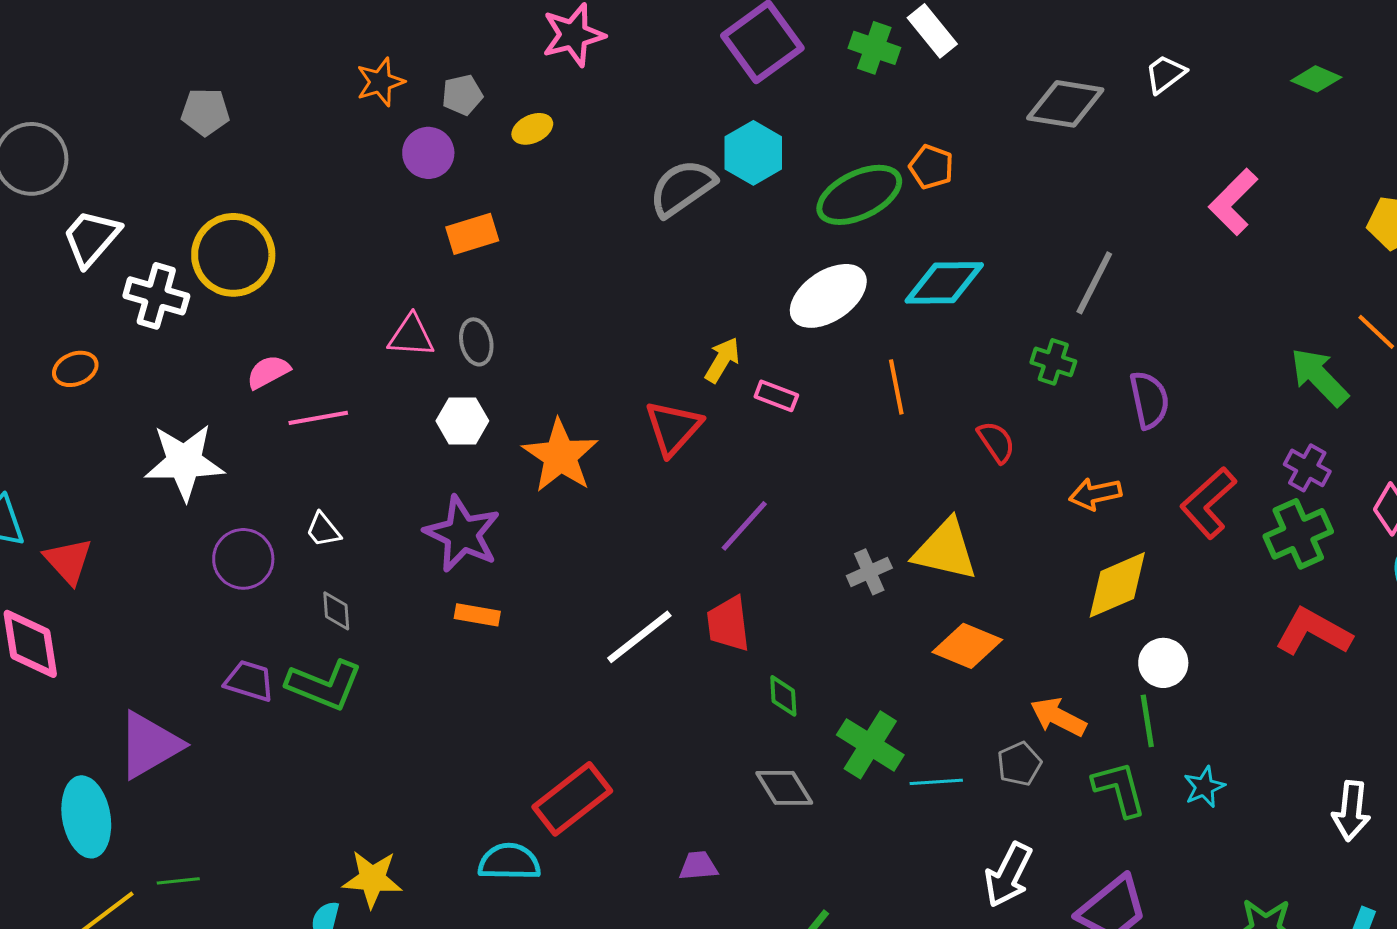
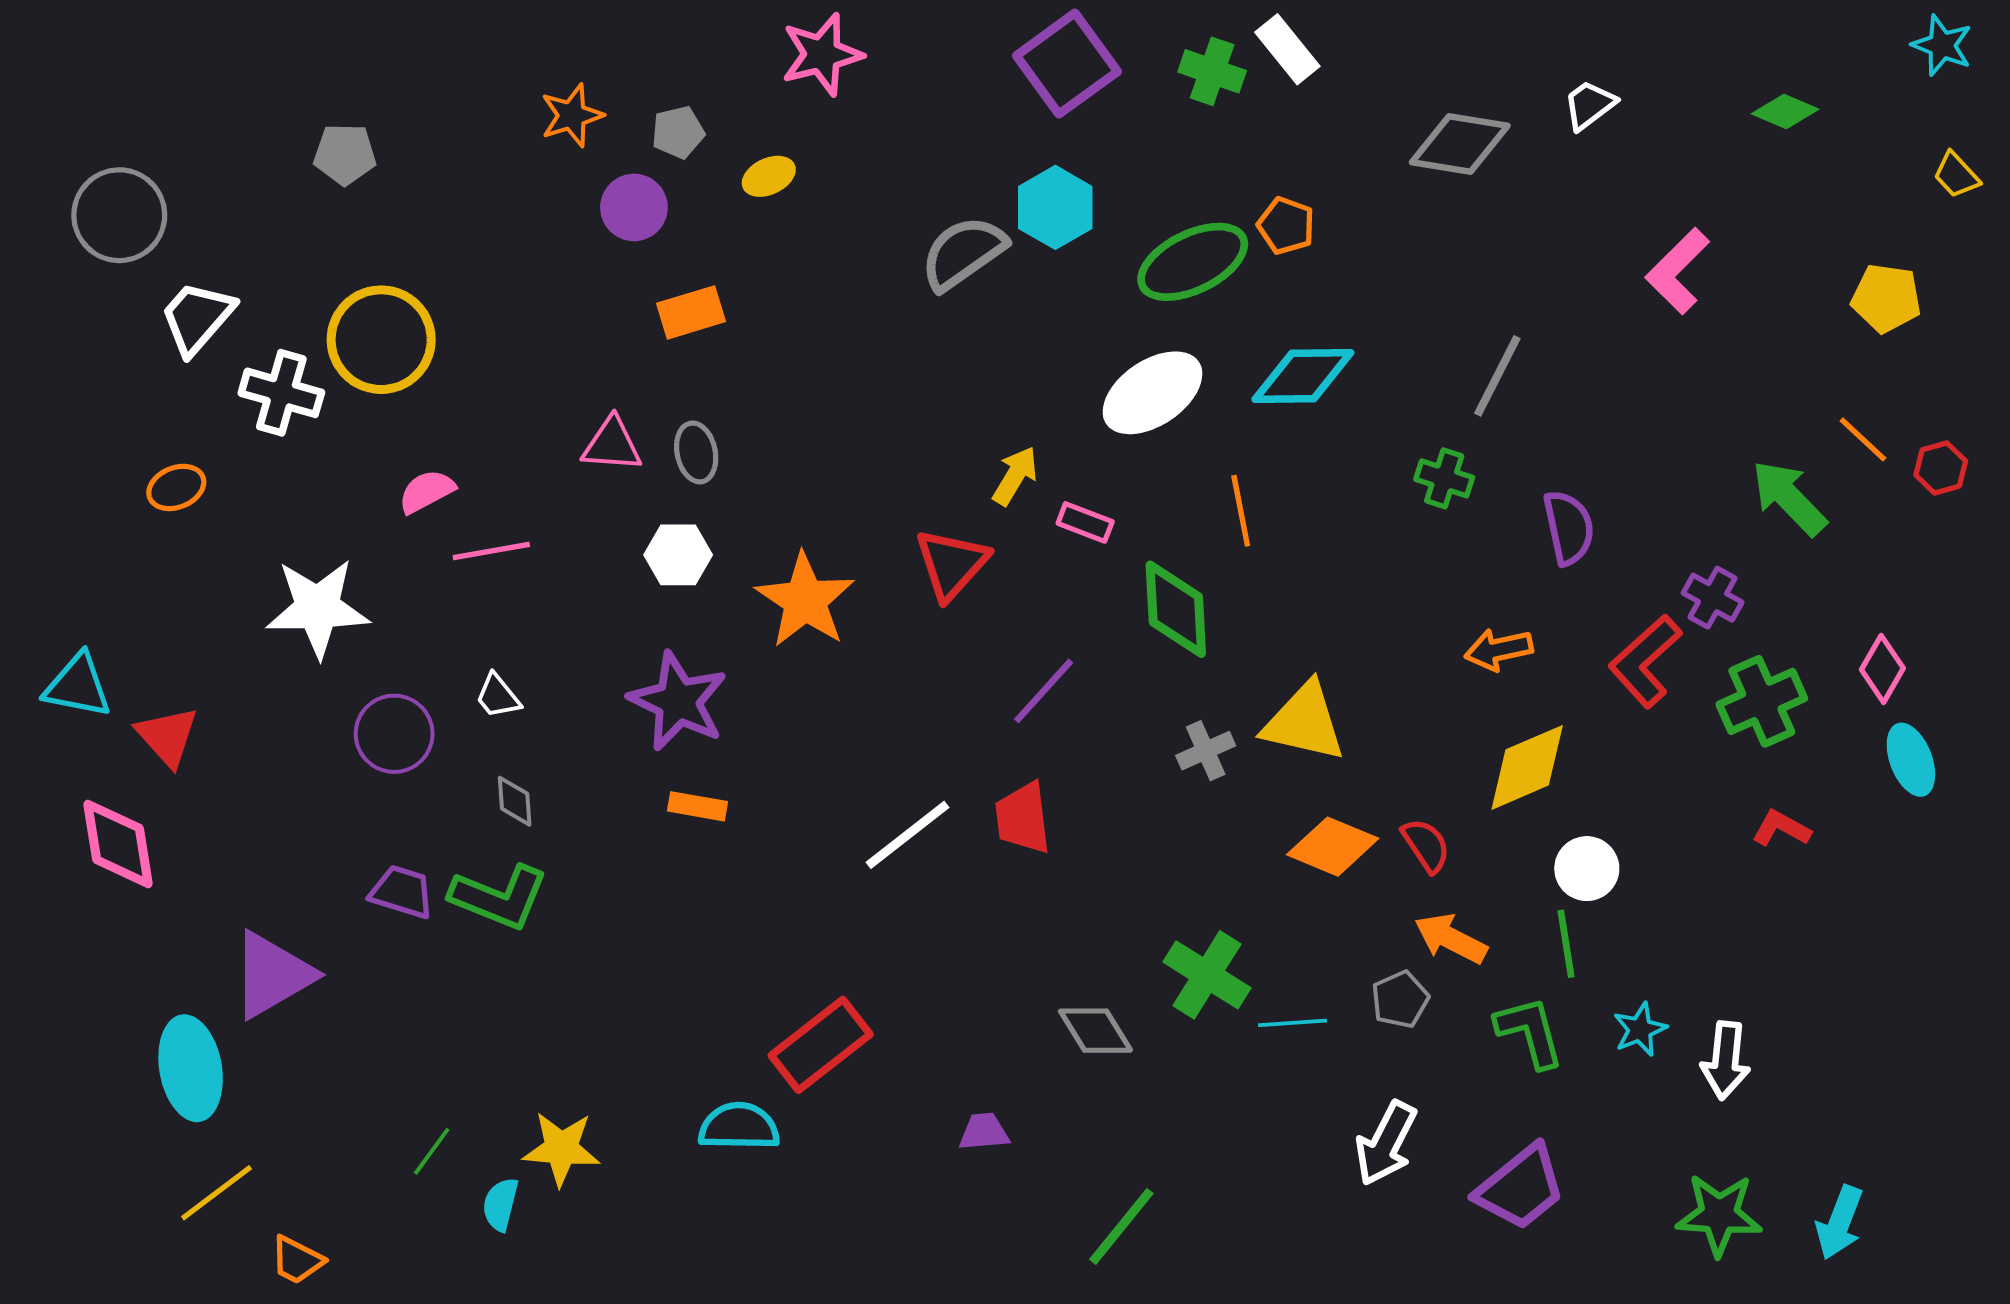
red semicircle: (996, 442) -> (1426, 845), moved
purple cross: (1307, 468) -> (1713, 598), moved
red L-shape: (1313, 632) -> (1781, 828), size x0.6
green diamond: (783, 696) -> (1176, 609), moved, size x1.8
white arrow: (1351, 811) -> (1726, 1060), moved
green line: (178, 881) -> (432, 1151), moved, turned -48

